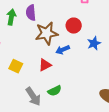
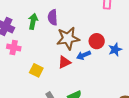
red circle: (74, 26) -> (97, 41), moved
red triangle: (45, 65) -> (64, 62), moved

